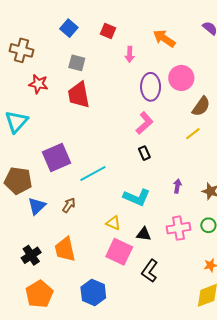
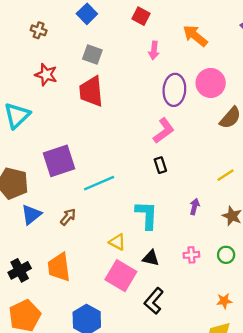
red square: (108, 31) -> (141, 16), moved
brown cross: (21, 50) -> (39, 30), moved, size x0.6
yellow line: (193, 134) -> (225, 175), moved
cyan L-shape: (137, 197) -> (147, 215), turned -116
pink cross: (178, 228) -> (191, 255), size x0.6

